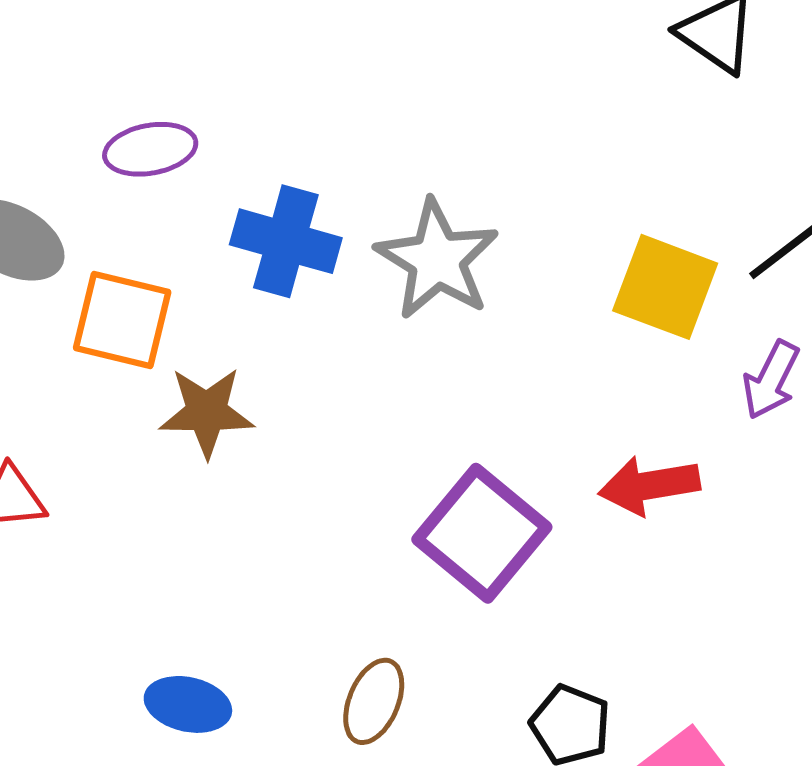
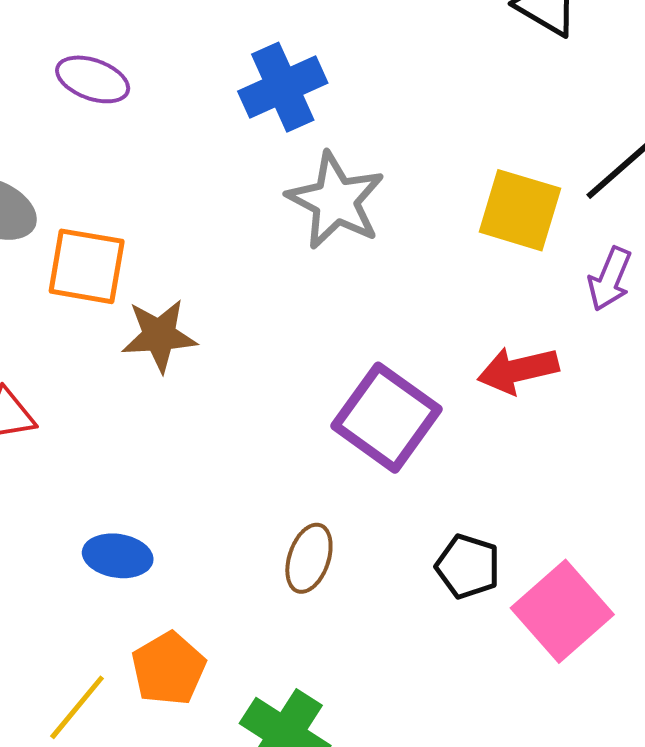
purple ellipse: (150, 149) -> (93, 79), moved, turned 34
blue cross: (286, 241) -> (283, 87), moved, turned -36
blue ellipse: (188, 704) -> (118, 556), moved

